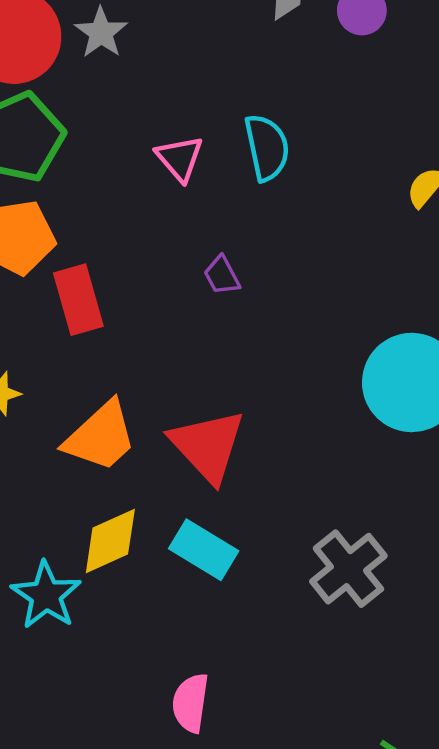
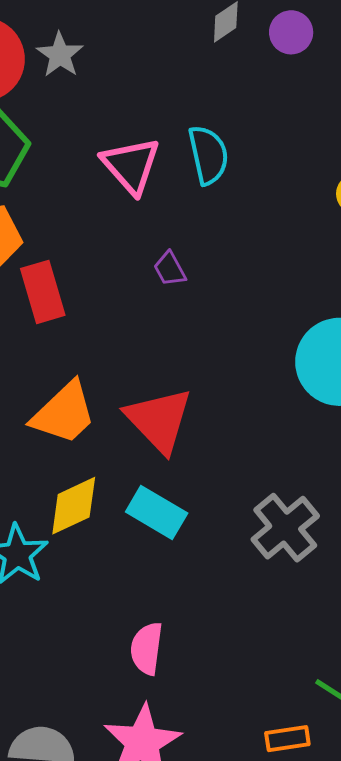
pink triangle: (180, 158) -> (131, 165), size x1.4

